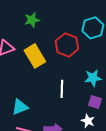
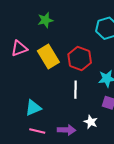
red hexagon: (67, 45) -> (80, 58), moved
white star: (88, 121) -> (91, 122), moved

